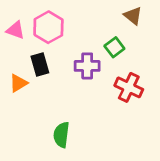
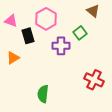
pink hexagon: (48, 27) -> (46, 19), moved
black rectangle: (40, 64) -> (28, 36), moved
red cross: (129, 87) -> (94, 80), moved

